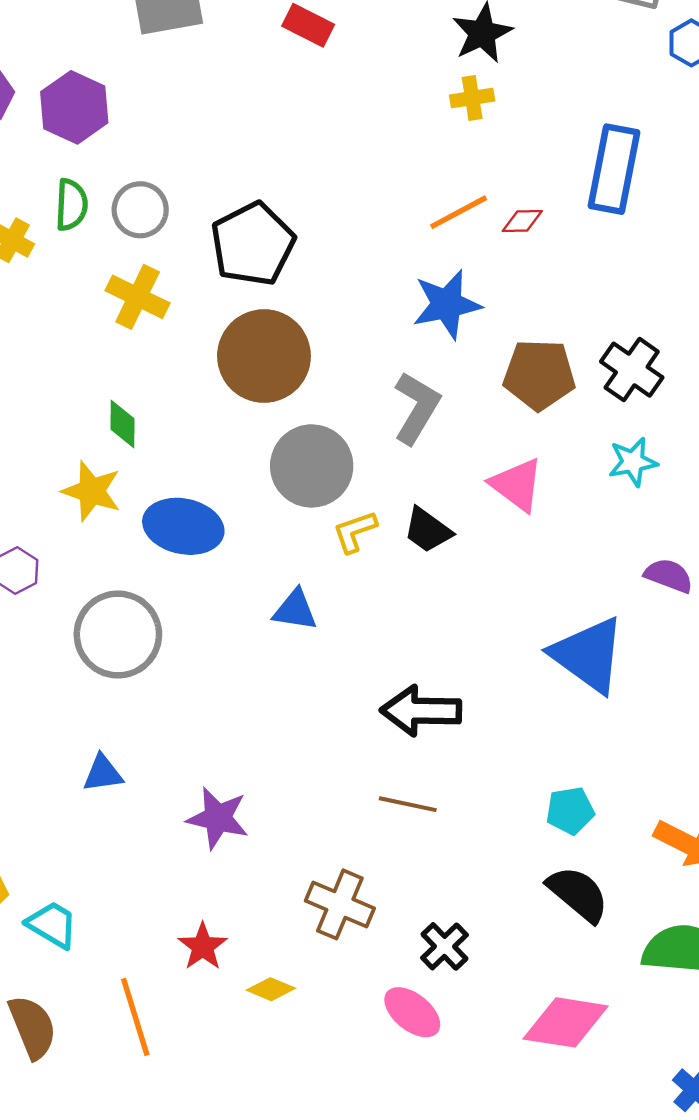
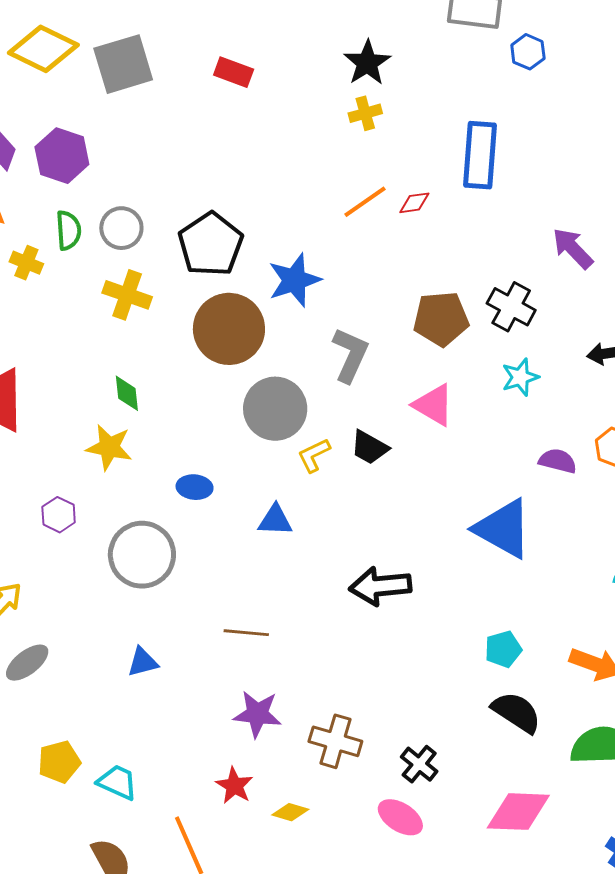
blue star: (447, 304) -> (294, 280), moved
blue ellipse: (183, 526) -> (195, 487), moved, size x0.6
brown line: (408, 804) -> (246, 633), moved
purple star: (218, 818) -> (257, 714), moved

